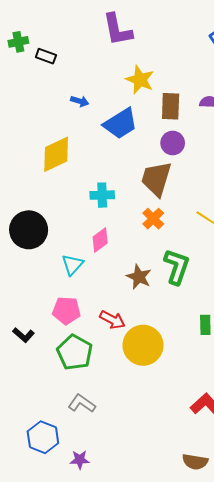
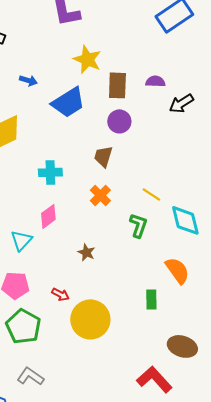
brown trapezoid: (156, 179) -> (103, 156), size x0.6
green L-shape: (177, 267) -> (138, 225), moved, size x0.7
brown star: (139, 277) -> (86, 252), size x0.7
red arrow: (112, 320) -> (60, 294), size x0.7

